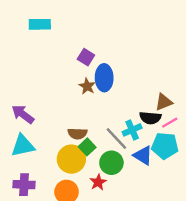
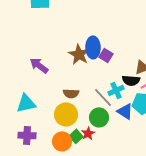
purple square: (86, 57) -> (106, 55), moved
brown star: (87, 86) -> (79, 54), size x1.5
purple arrow: (23, 114) -> (39, 65), moved
green square: (87, 147) -> (76, 136), moved

